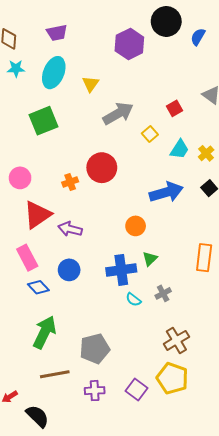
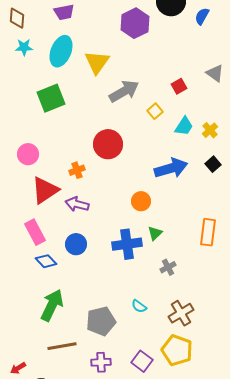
yellow triangle: (91, 84) -> (97, 62), size x1.5
orange cross: (70, 182) -> (77, 170), moved
cyan semicircle: (133, 300) -> (139, 306), moved

